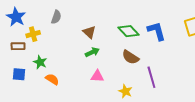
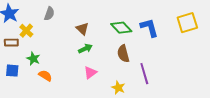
yellow cross: (33, 34) -> (26, 31), turned -32
brown semicircle: (130, 57) -> (123, 54), turned 42
pink triangle: (97, 76) -> (90, 73), turned -40

